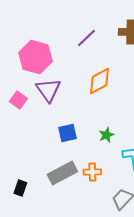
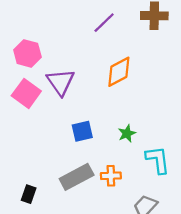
pink hexagon: (35, 57) -> (27, 53), moved, size x0.7
pink square: (18, 100) -> (26, 93), size x1.4

